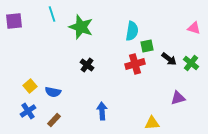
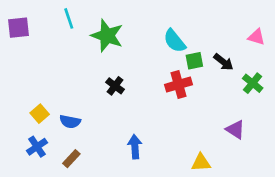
cyan semicircle: (132, 31) -> (175, 41), turned 132
black arrow: (169, 59) -> (223, 62), moved
purple triangle: (178, 98) -> (235, 129), turned 49

